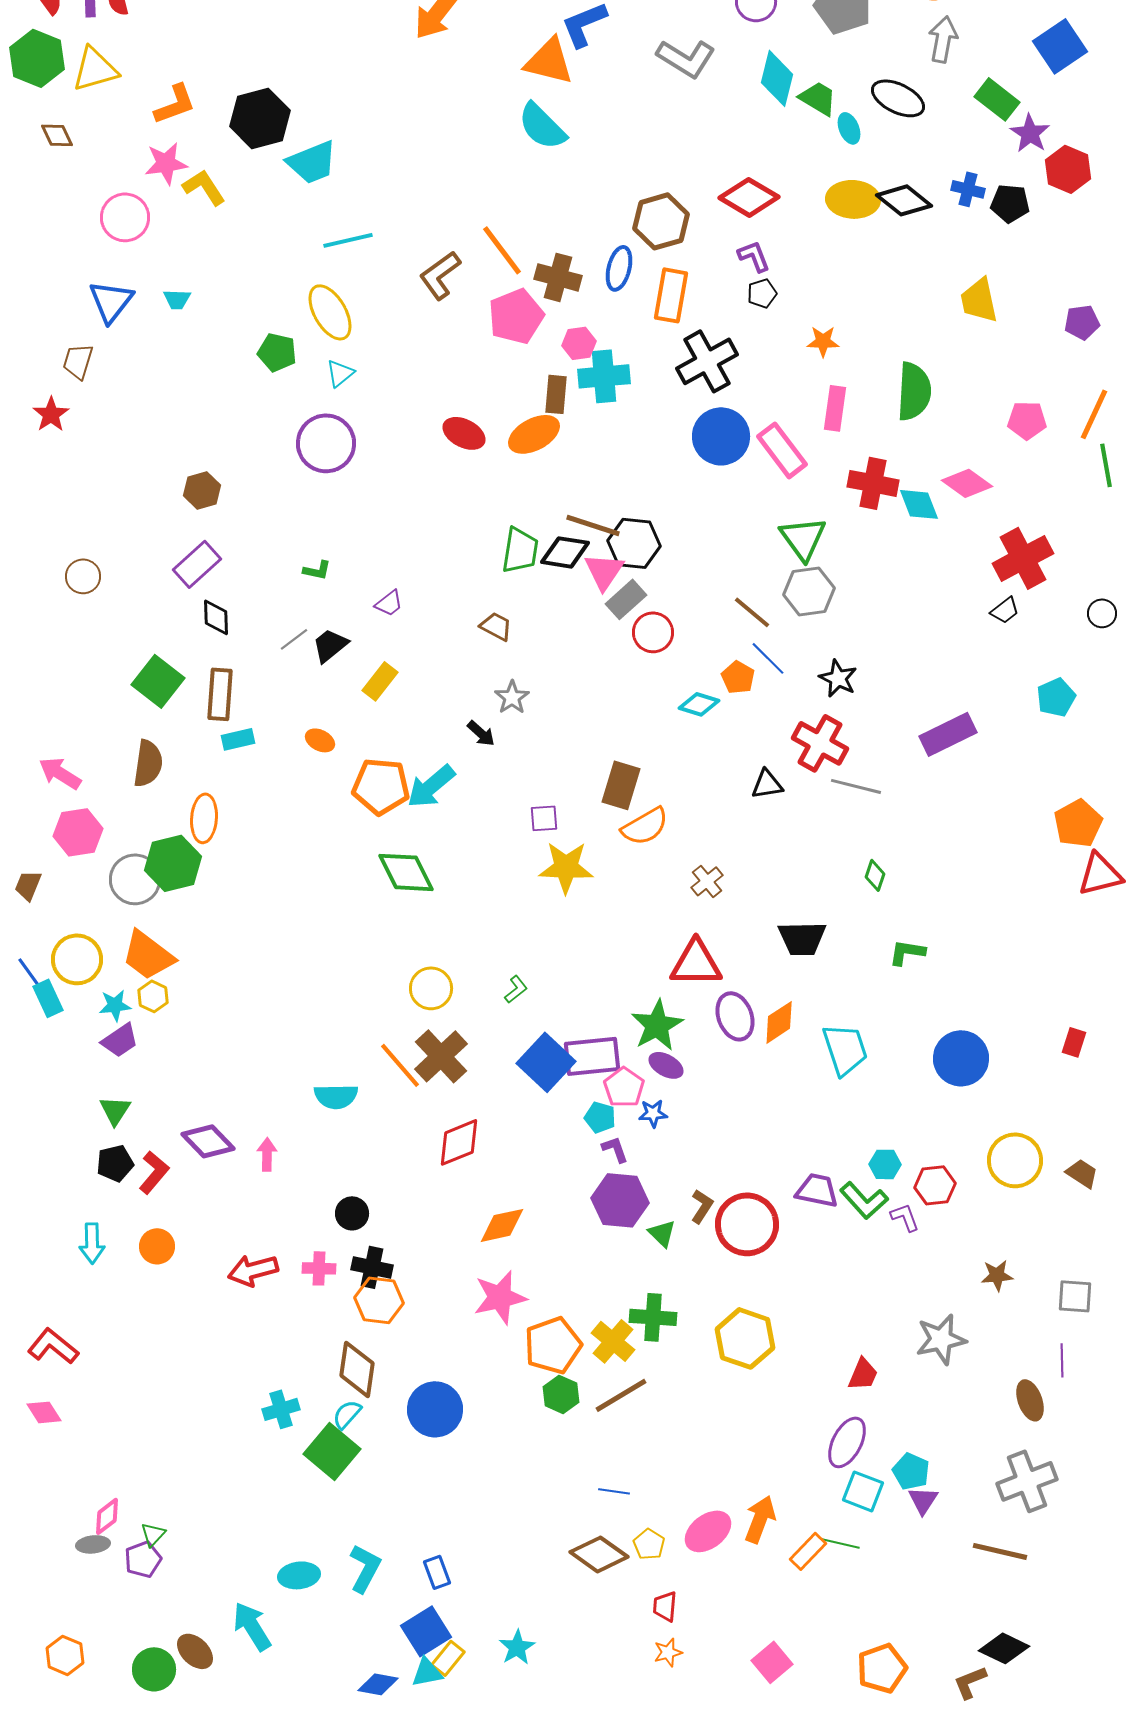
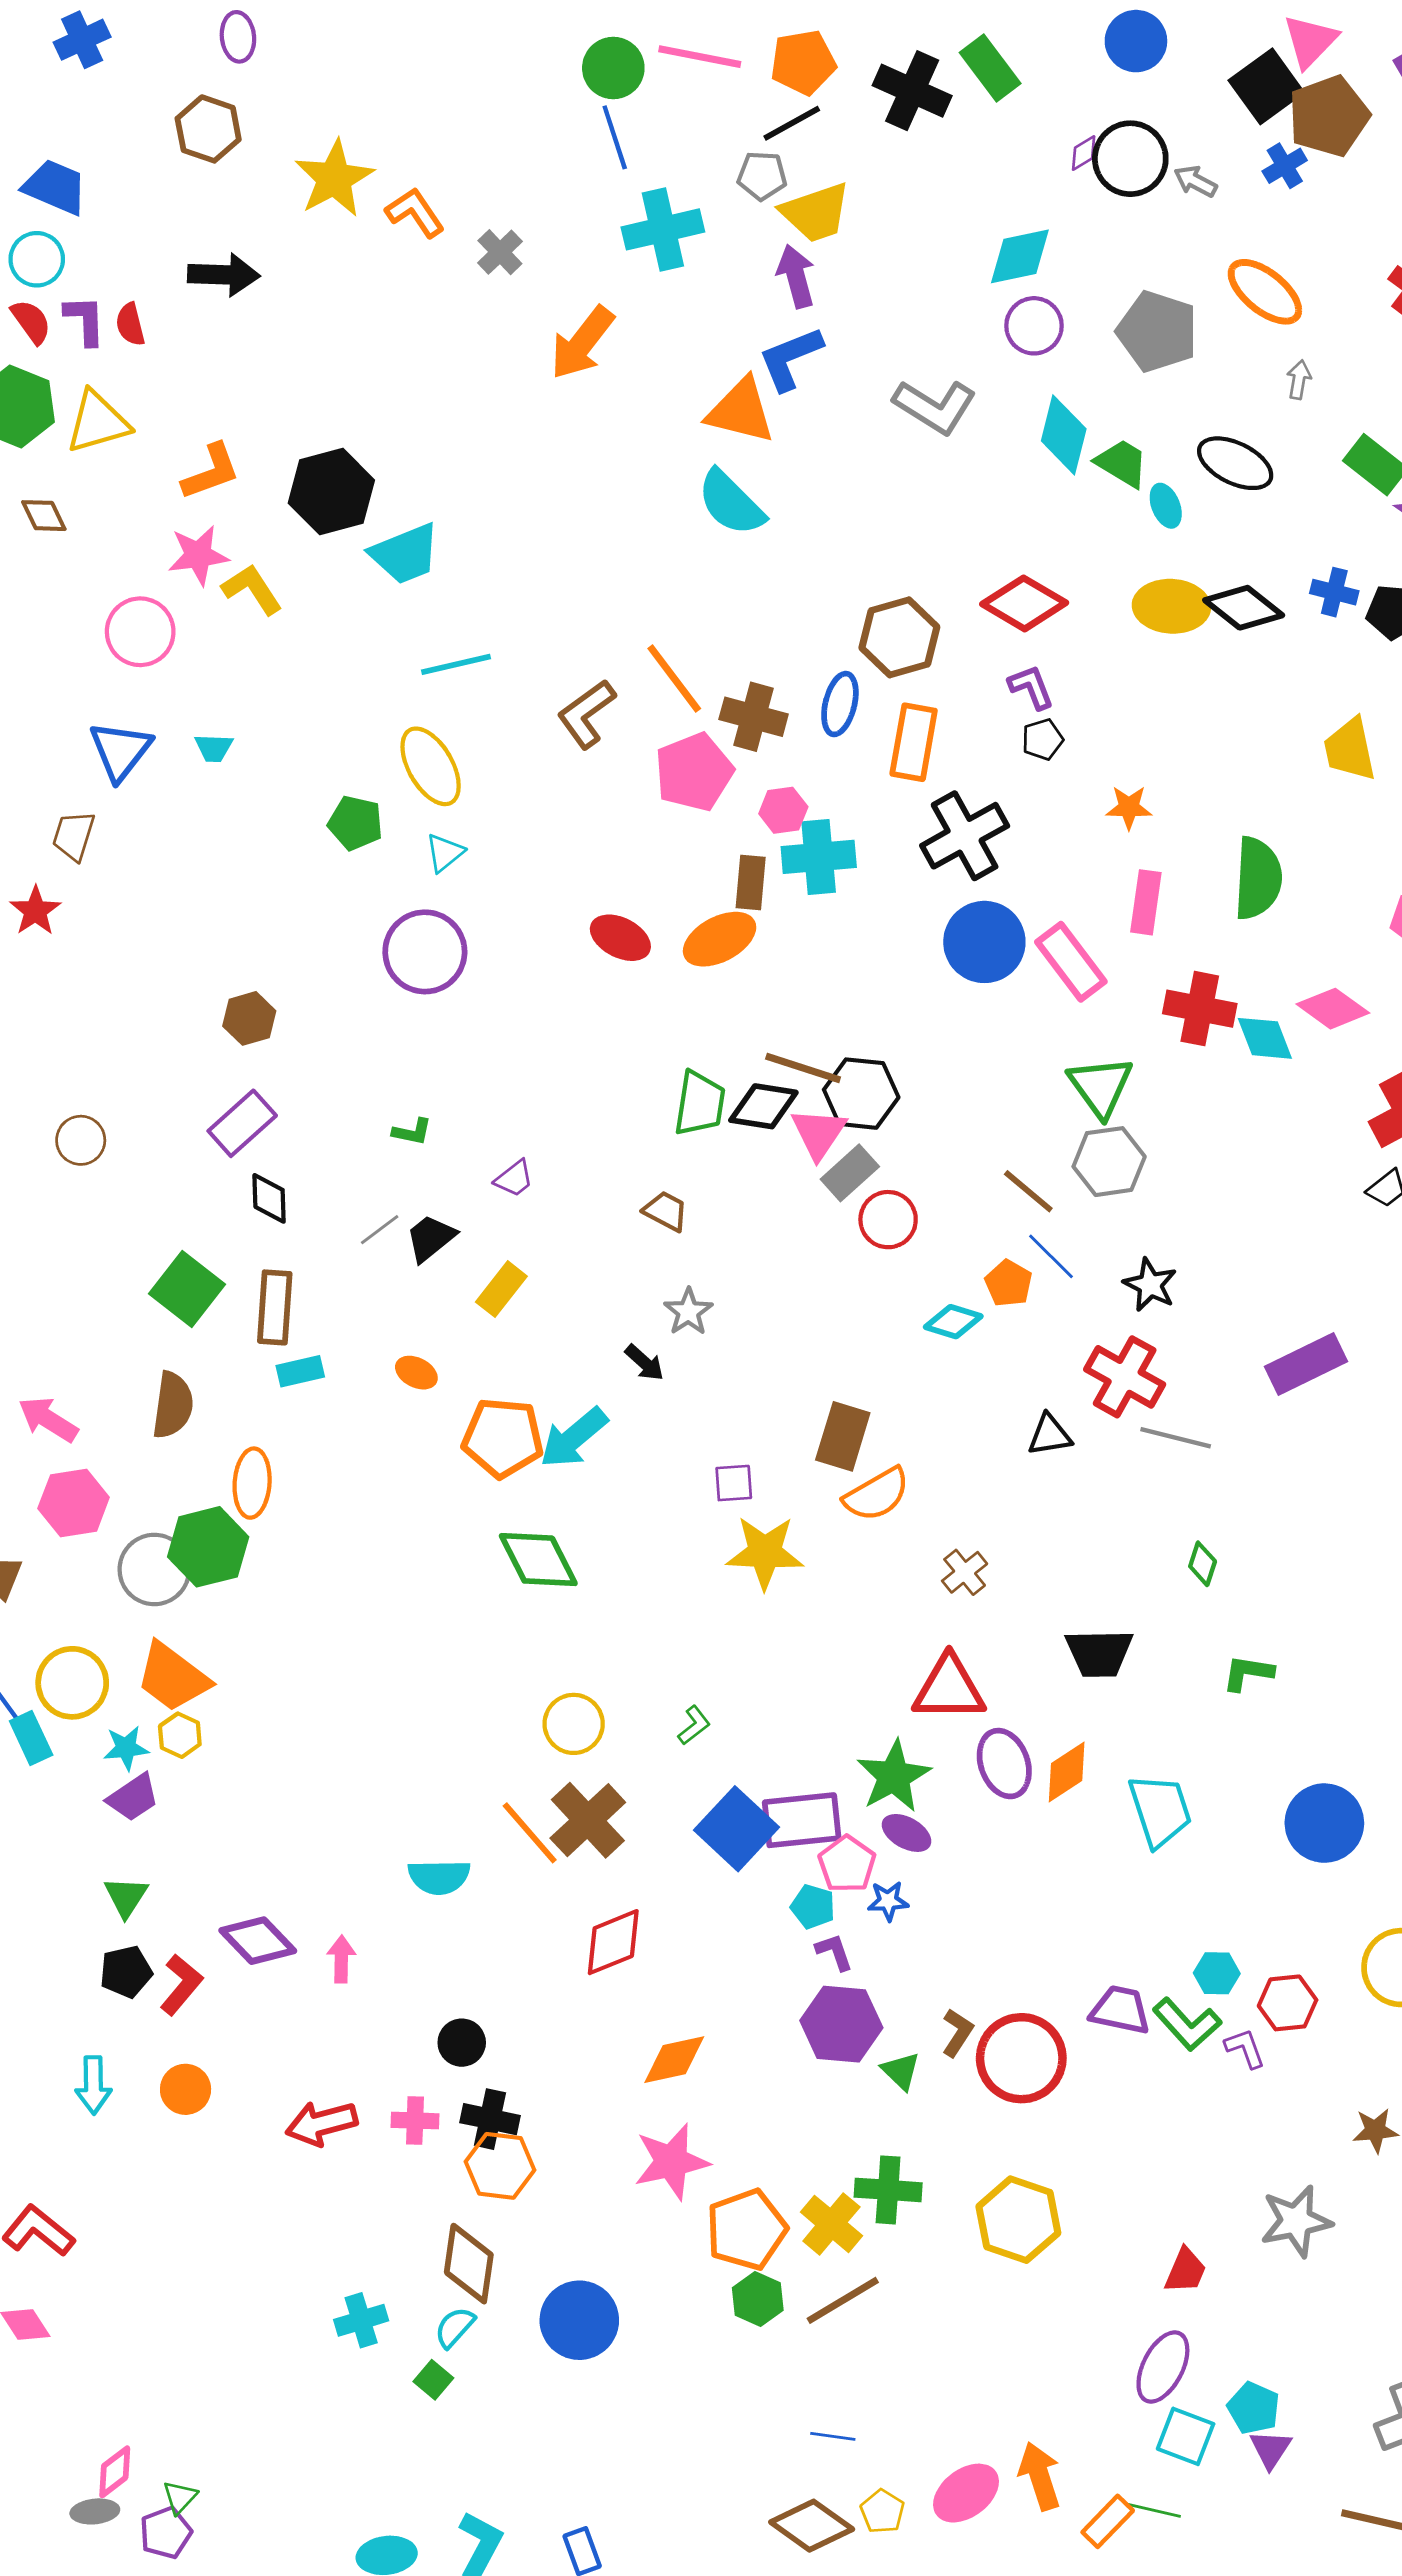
gray arrow: (943, 39) -> (1299, 380), size x0.6
green square: (332, 1451) -> (433, 2380), size x0.5
orange arrow: (760, 1519) -> (1040, 2476), turned -39

